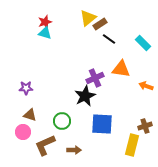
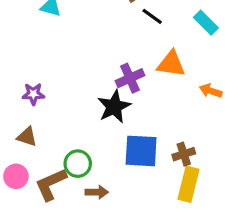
purple star: (26, 88) -> (33, 94), moved
green circle: (62, 121) -> (78, 164), moved
brown cross: (145, 126) -> (184, 154), moved
pink circle: (23, 132) -> (16, 176), moved

